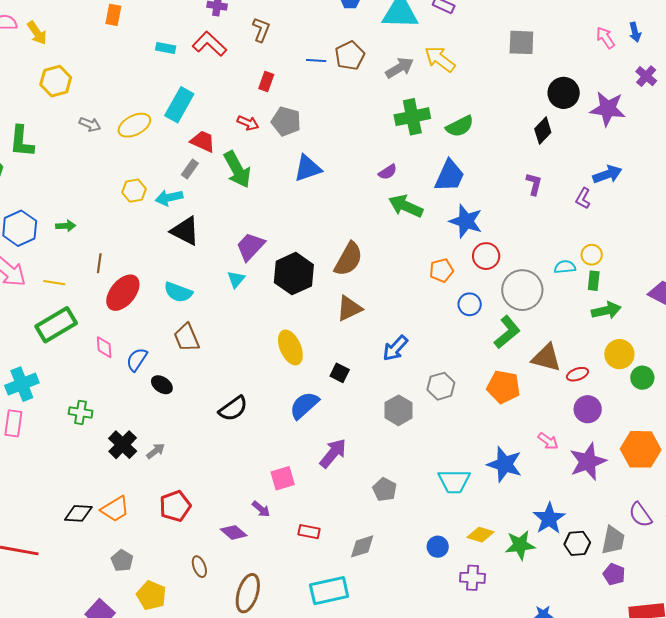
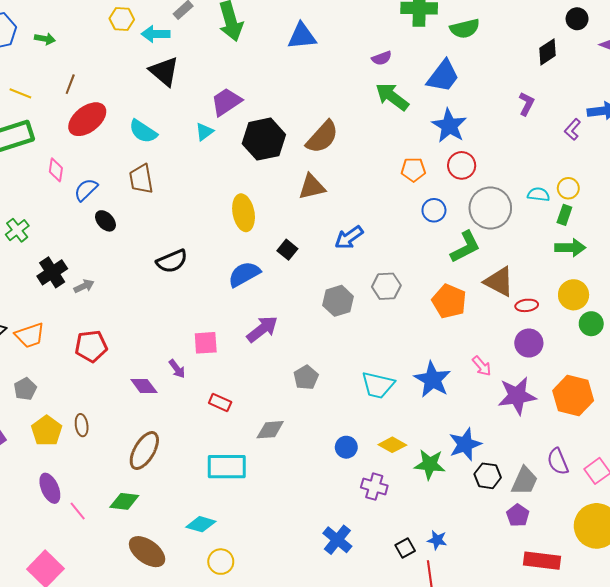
black circle: (564, 93) -> (577, 19), size x0.7
green cross: (81, 412) -> (17, 230), turned 30
brown ellipse: (199, 567) -> (82, 425), moved

